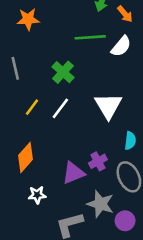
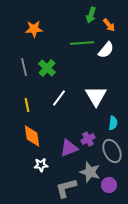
green cross: (63, 72) -> (47, 68), moved
yellow line: (32, 107) -> (27, 105), moved, turned -48
orange diamond: (26, 157) -> (32, 136), turned -50

